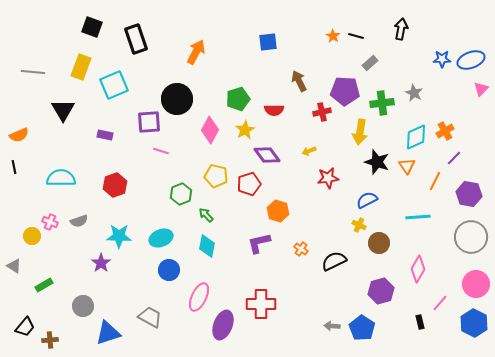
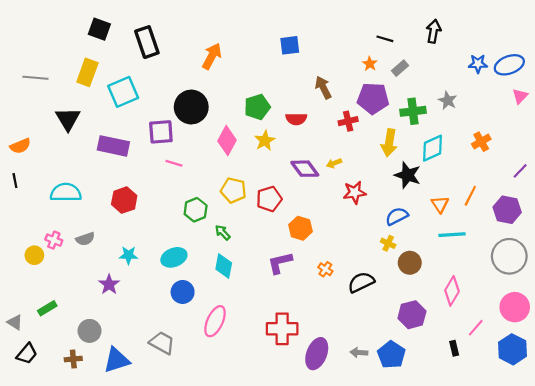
orange star: (333, 36) -> (370, 64), moved
purple rectangle: (105, 135) -> (113, 146), size x1.8
cyan diamond: (416, 137) -> (432, 148), moved
purple diamond: (267, 155) -> (305, 169), moved
purple line: (454, 158) -> (520, 171), moved
orange triangle: (407, 166) -> (440, 204), moved
cyan star: (119, 236) -> (128, 255), size x0.7
gray triangle: (14, 266) -> (15, 322), moved
purple ellipse: (223, 325) -> (317, 354), moved
brown cross: (50, 340) -> (73, 359), moved

